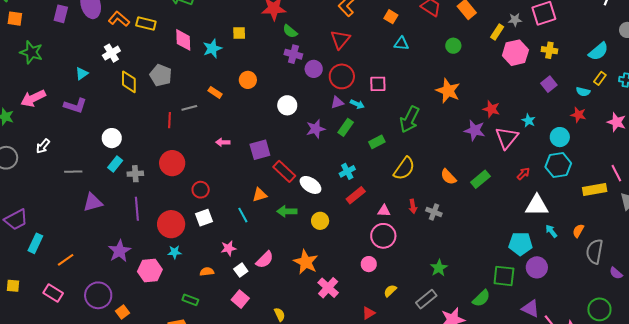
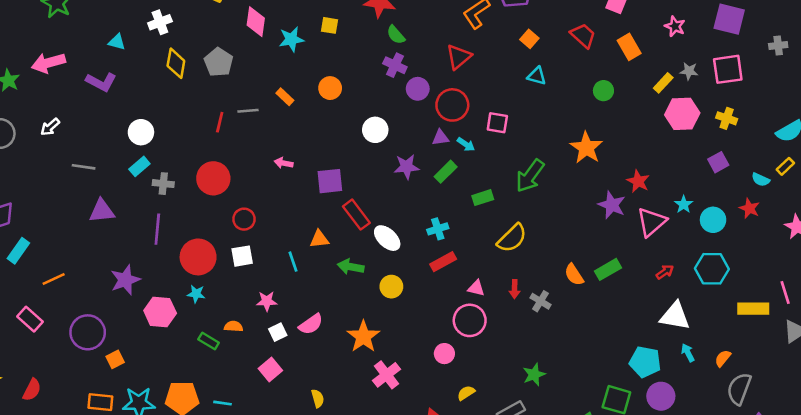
cyan triangle: (82, 74) -> (117, 42), turned 40
cyan circle: (560, 137) -> (713, 220), moved
orange semicircle: (448, 177) -> (574, 275), moved
green rectangle: (190, 300) -> (209, 341), moved

